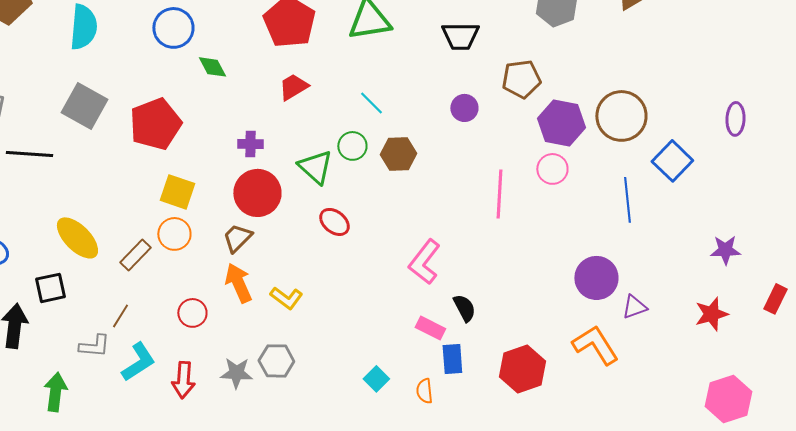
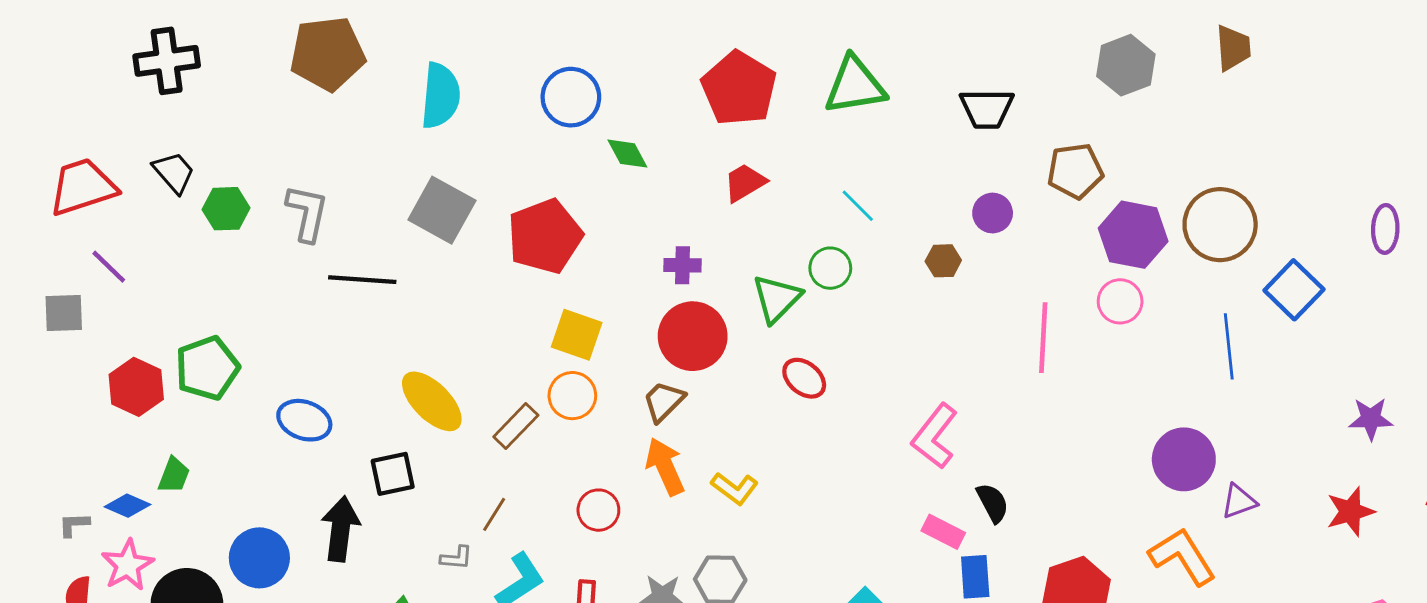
brown hexagon: (398, 154) -> (943, 261), moved, size x0.7
green triangle: (315, 167) -> (777, 299), turned 33
gray L-shape: (94, 346) -> (456, 558), size x0.7

